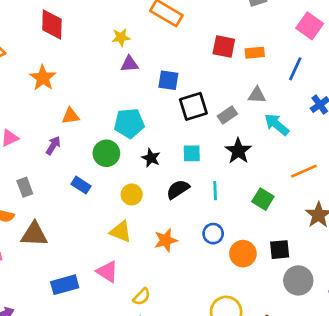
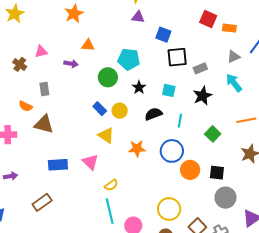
gray triangle: (257, 95) -> (234, 57), moved, turned -40
purple arrow: (53, 145) -> (71, 64), turned 56
blue rectangle: (81, 185) -> (100, 109), moved
blue circle: (213, 234) -> (172, 151), size x1.5

